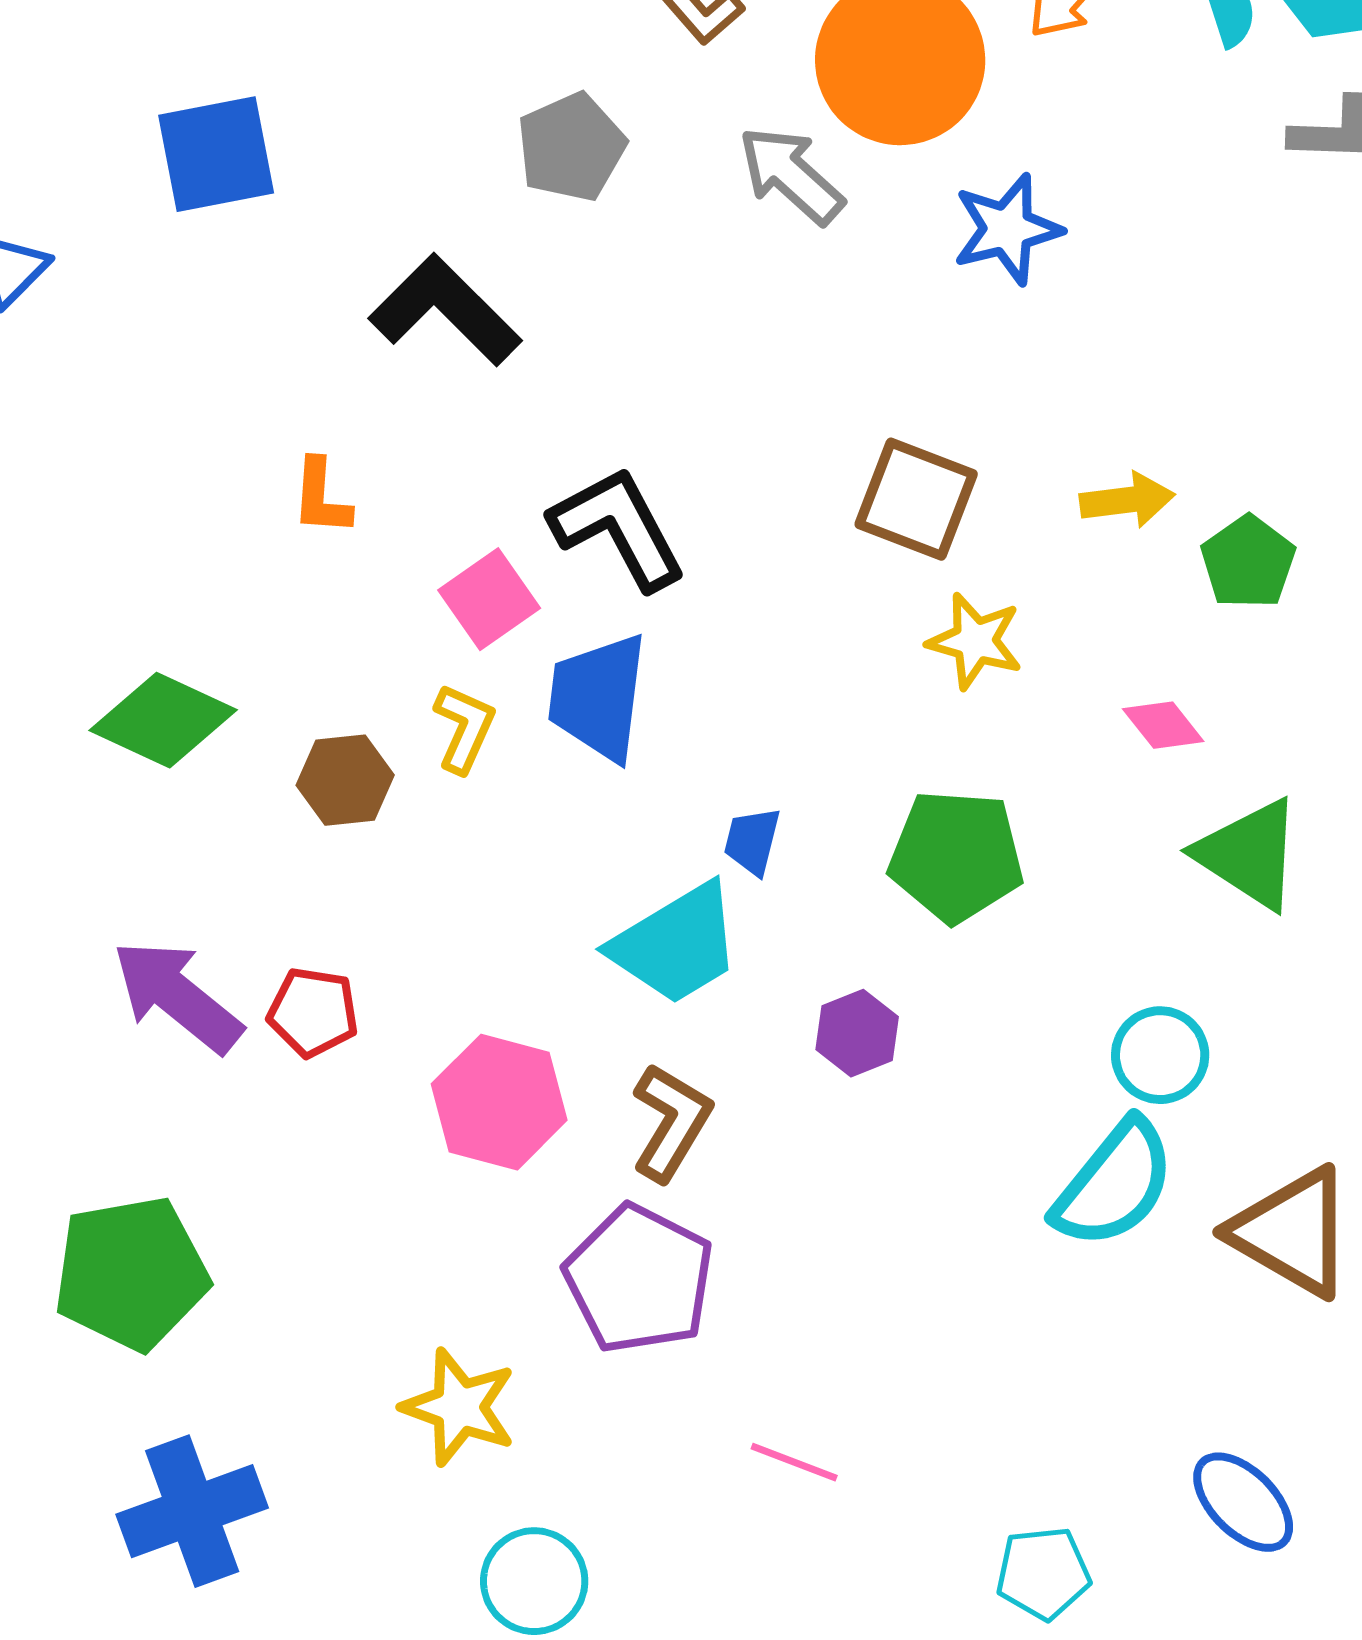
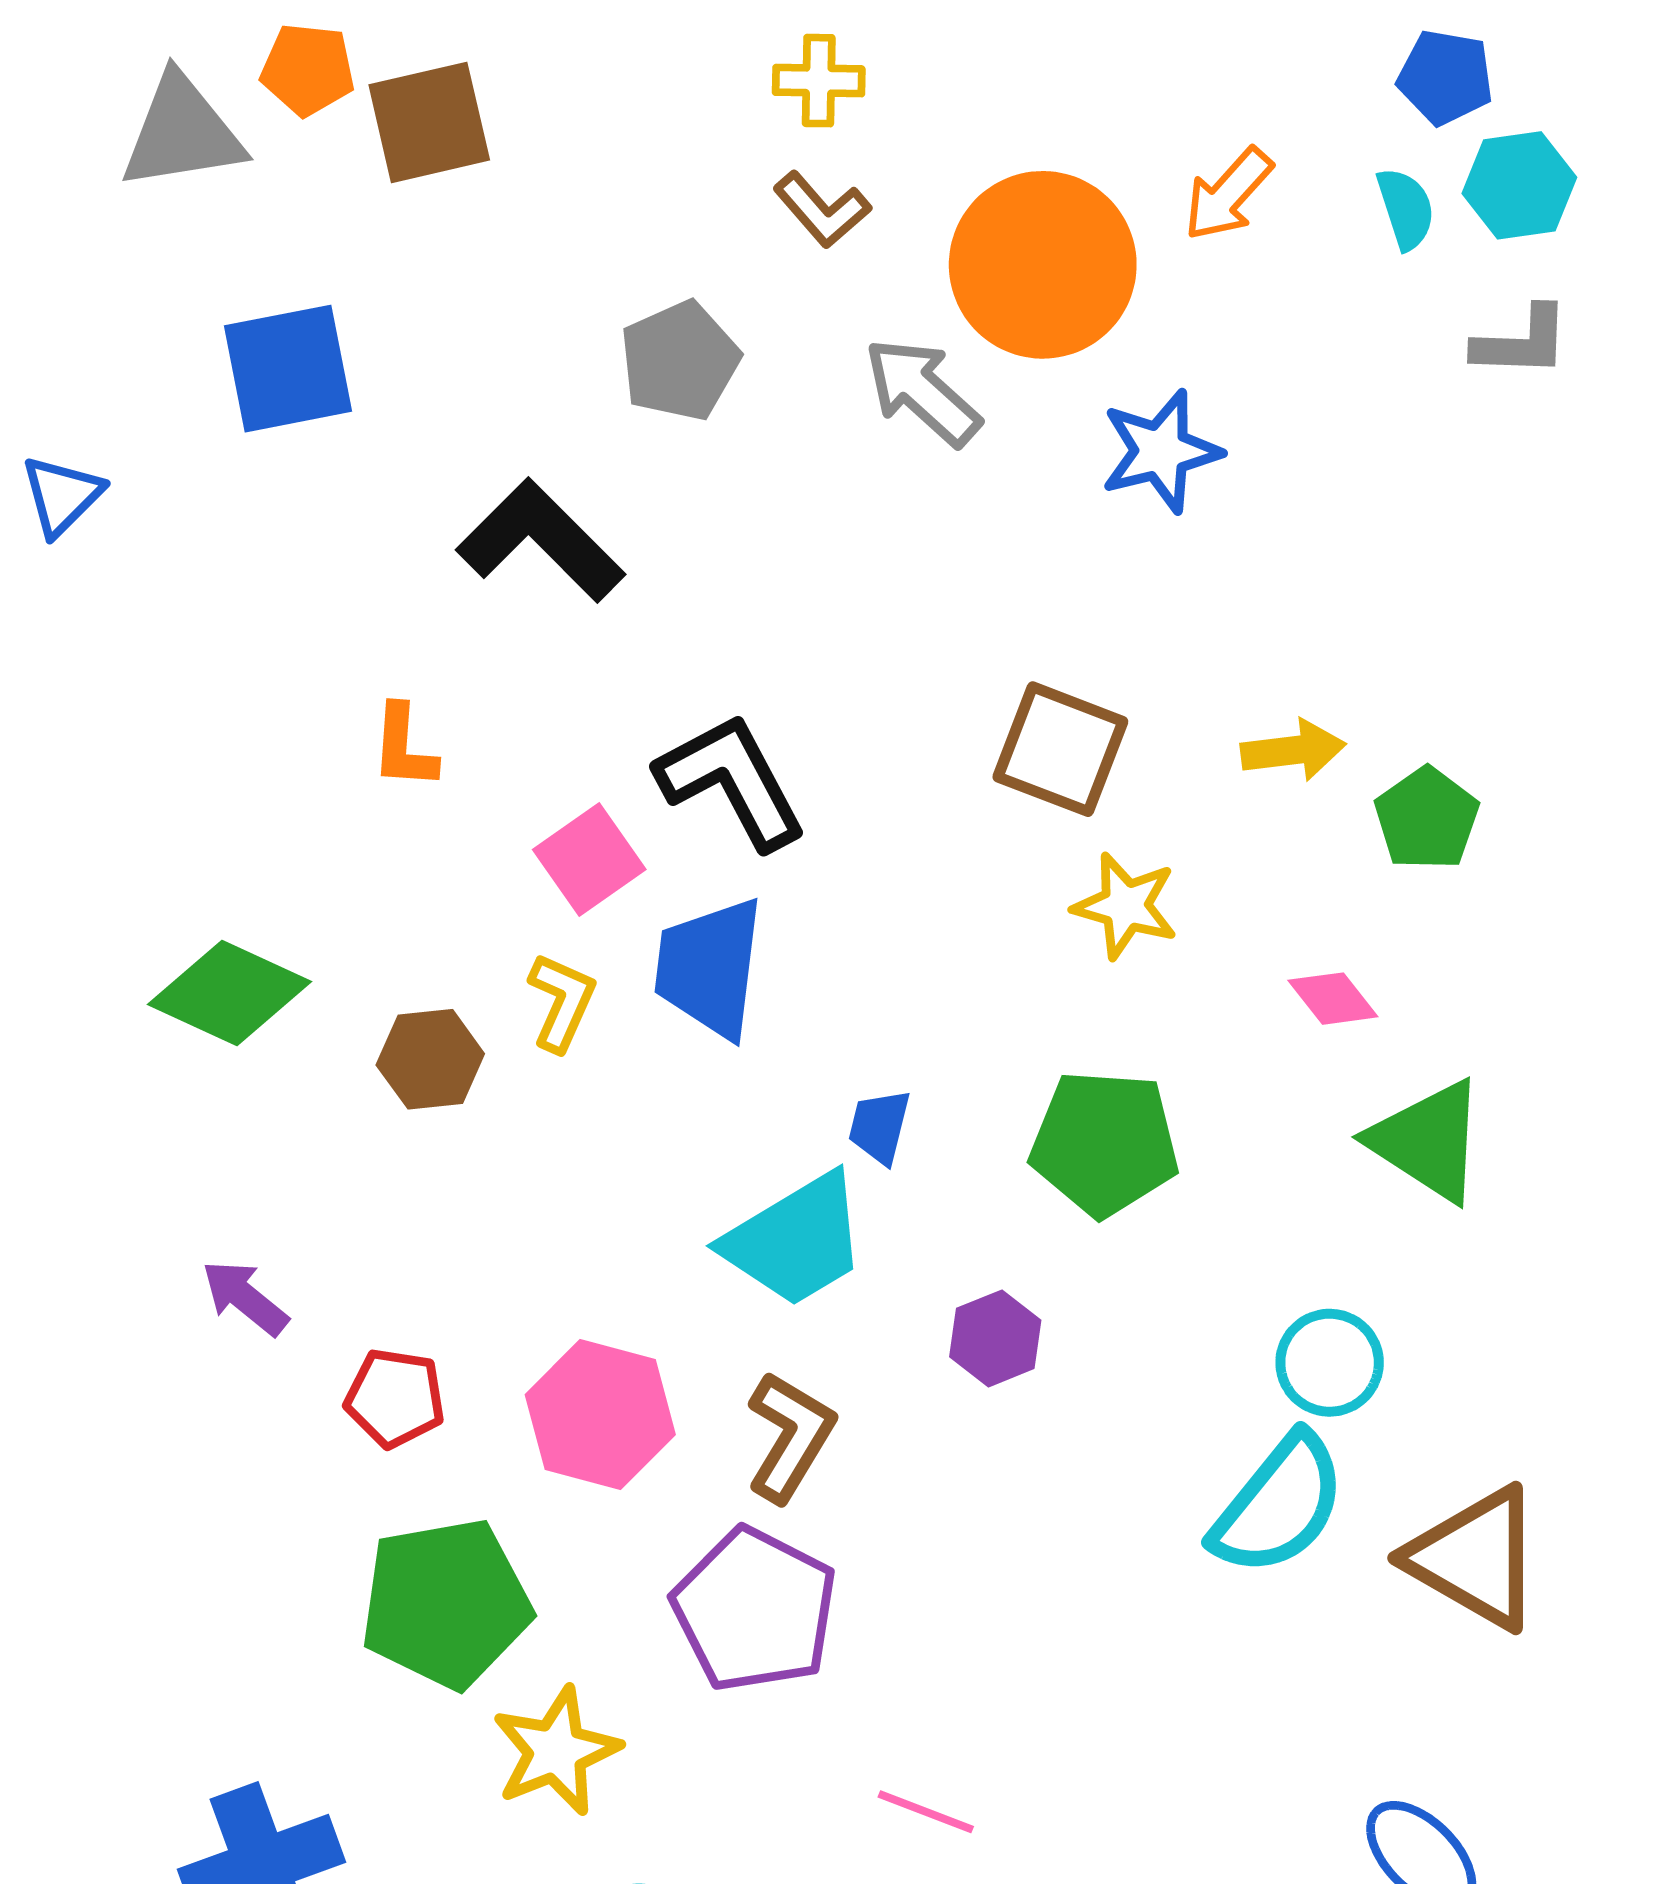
purple arrow: (177, 996) -> (245, 1298), size x0.6
red pentagon: (313, 1012) -> (395, 1398), moved
green pentagon: (131, 1273) -> (446, 1603), moved
yellow star: (459, 1407) -> (556, 1751), turned 30

